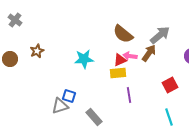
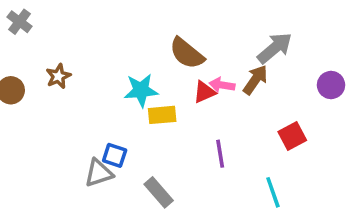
brown semicircle: (123, 34) -> (187, 53), moved
yellow rectangle: (118, 73) -> (162, 115), moved
cyan line: (169, 117) -> (273, 192), moved

